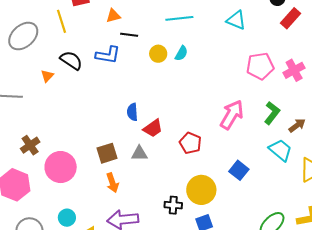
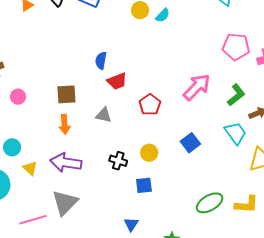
gray triangle: (139, 153) -> (104, 115), moved
pink circle: (61, 167) -> (18, 97), size x0.5
yellow circle: (201, 190) -> (149, 153), size x0.6

